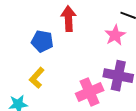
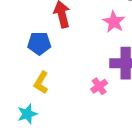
pink cross: (90, 92) -> (99, 86), size x0.6

